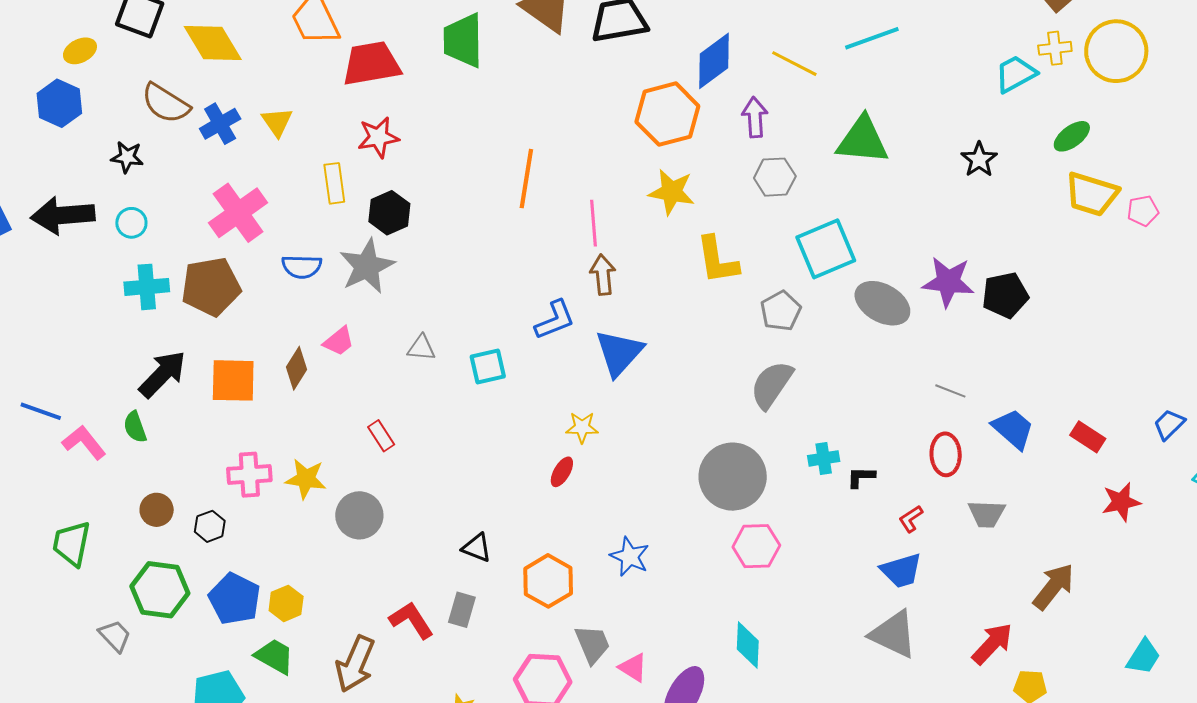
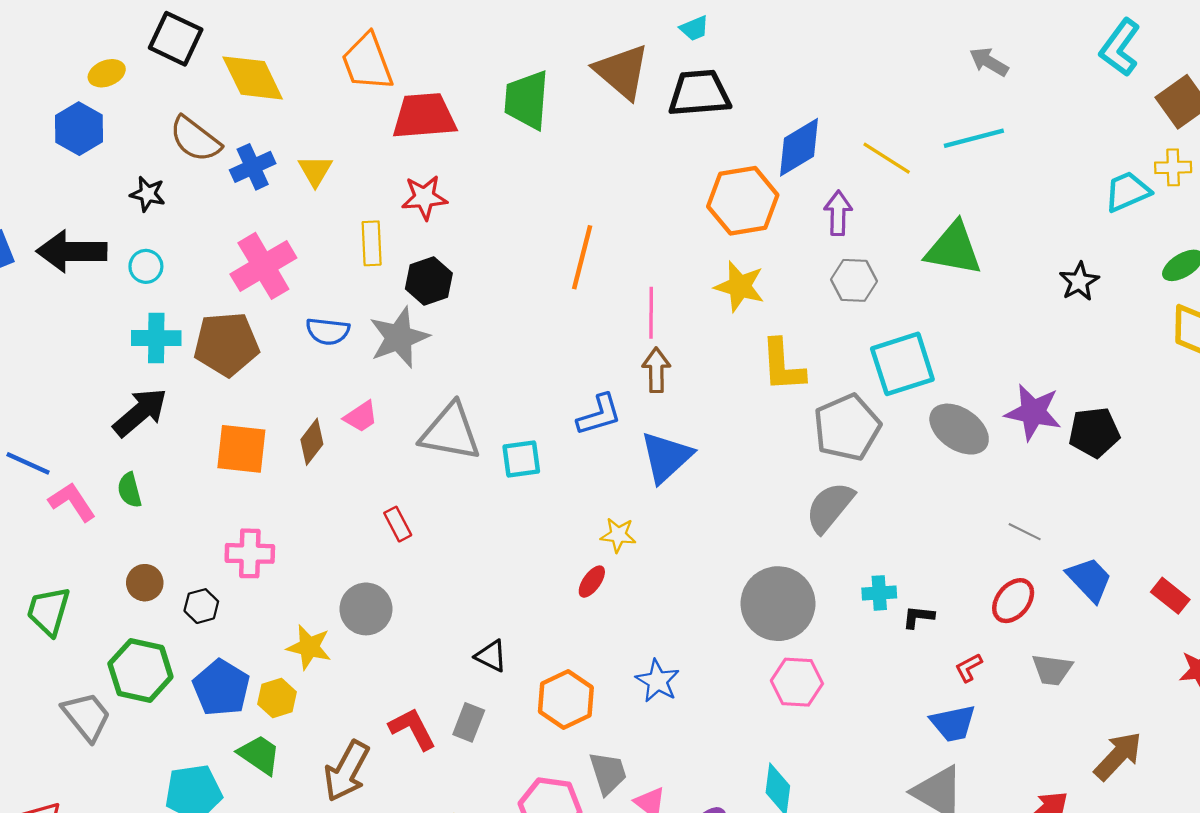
gray pentagon: (781, 311) -> (847, 427), size x1.5
gray triangle: (421, 348) -> (450, 432), size x2.0
black arrow: (163, 374) -> (140, 412), moved
red ellipse: (946, 454) -> (1013, 601), turned 36
yellow star: (306, 479) -> (309, 647), moved
gray trapezoid: (115, 636) -> (87, 716), size x1.4

